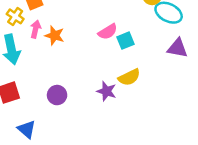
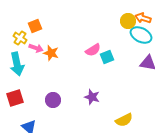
pink arrow: (35, 29) -> (36, 48), turned 96
yellow semicircle: (129, 77) -> (124, 120), moved

